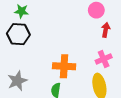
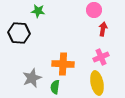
green star: (21, 11) -> (38, 11), moved
gray star: (17, 81) -> (32, 78), moved

